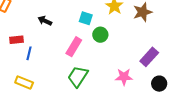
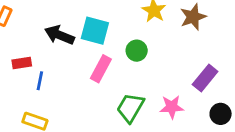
cyan square: (86, 18) -> (95, 31), moved, size x1.5
black arrow: (45, 21) -> (59, 35), size x1.5
green trapezoid: (78, 77) -> (130, 108), moved

